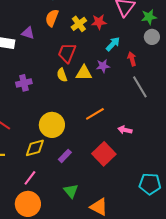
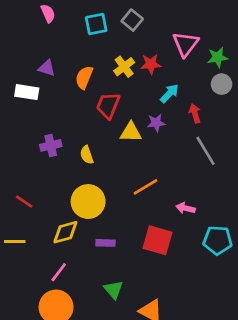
orange semicircle: (52, 18) -> (84, 77), moved
purple triangle: (28, 33) -> (47, 68), moved
yellow semicircle: (62, 75) -> (87, 155), moved
red square: (104, 154) -> (157, 240), turned -30
purple rectangle: (65, 156) -> (105, 243), turned 48
cyan pentagon: (150, 184) -> (218, 240), moved

